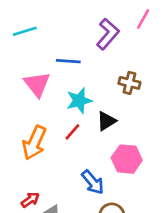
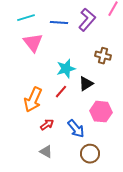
blue line: (68, 61) -> (59, 23), moved
pink triangle: (37, 84) -> (33, 43), moved
red arrow: (30, 200) -> (47, 125), moved

